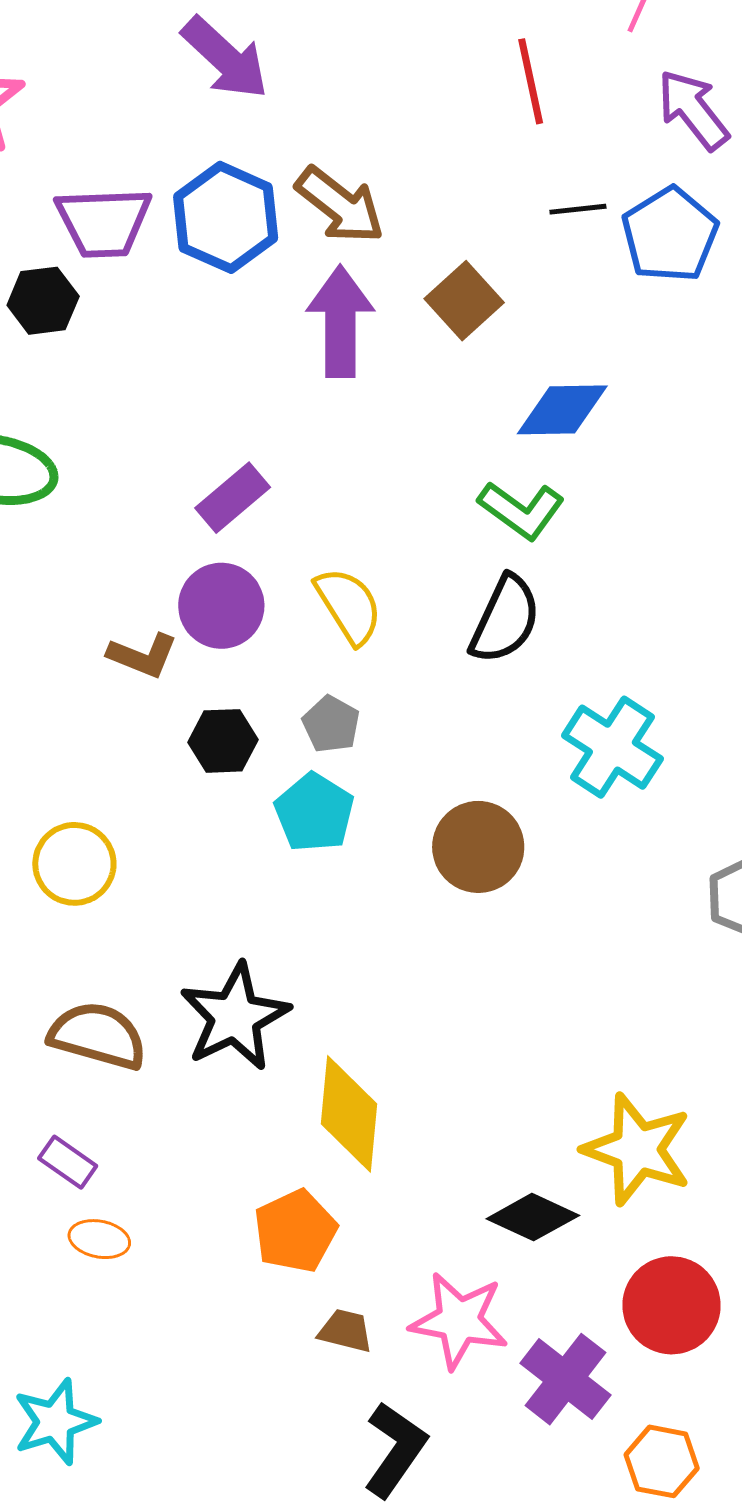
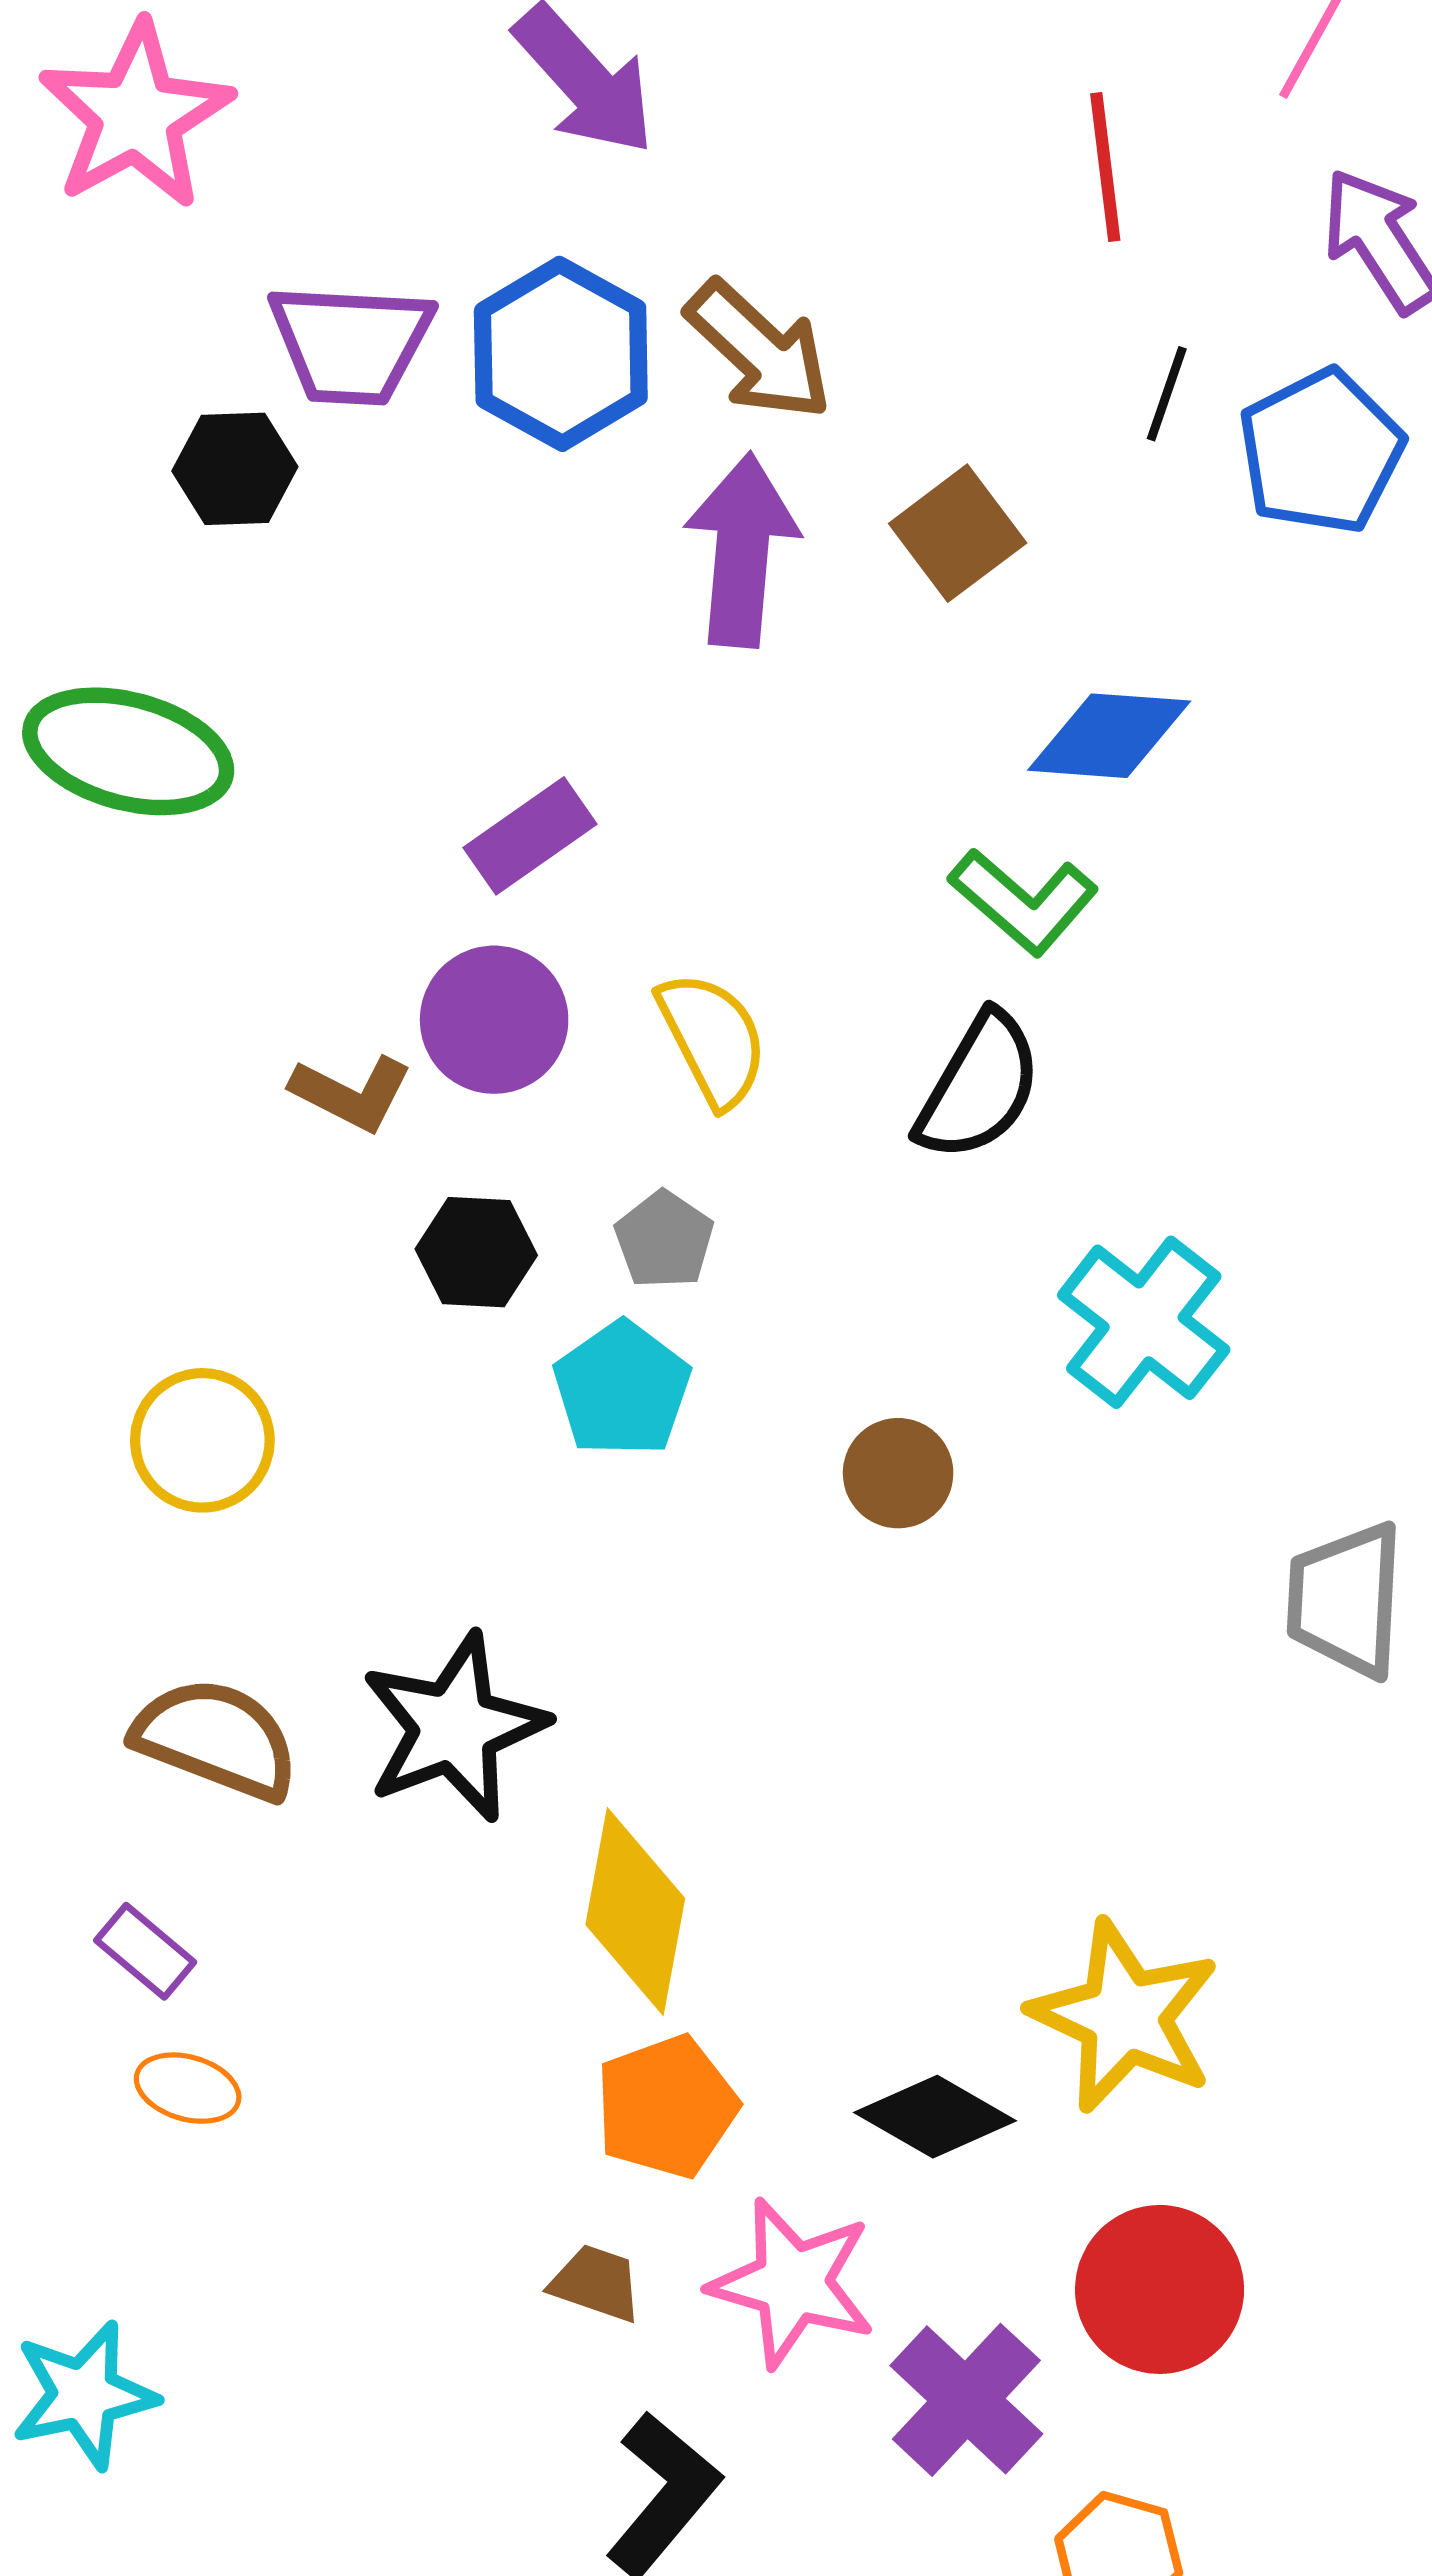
black line: (578, 209) -> (1167, 394), turned -70
brown circle: (478, 847) -> (898, 1473), size x0.7
orange pentagon: (295, 1231) -> (666, 2107), moved

